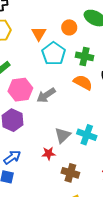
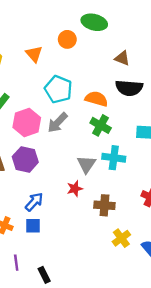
cyan pentagon: (54, 54) -> (58, 89), moved
green cross: (85, 56) -> (101, 125), moved, turned 30

